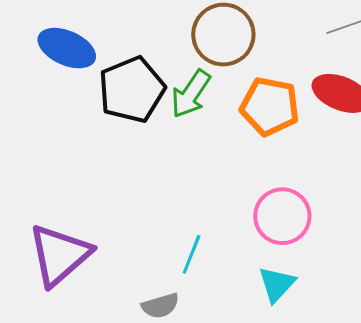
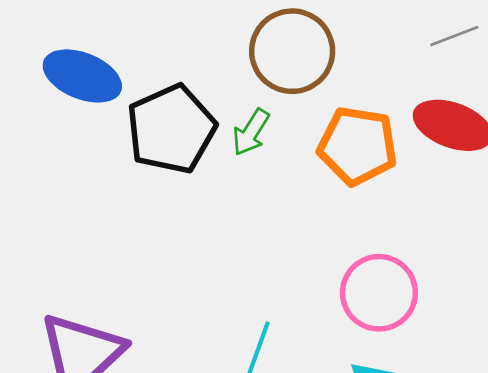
green arrow: (191, 94) -> (251, 132), size x0.7

